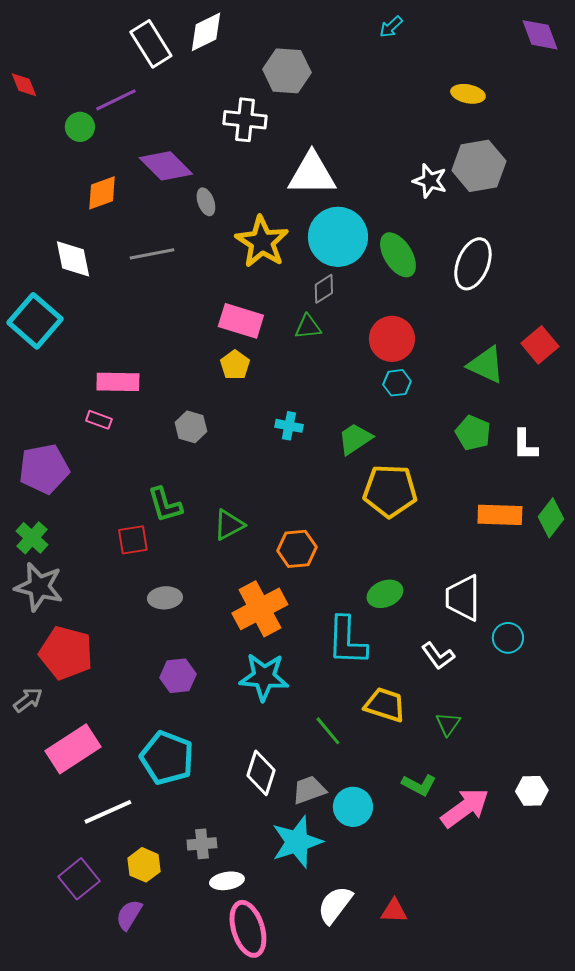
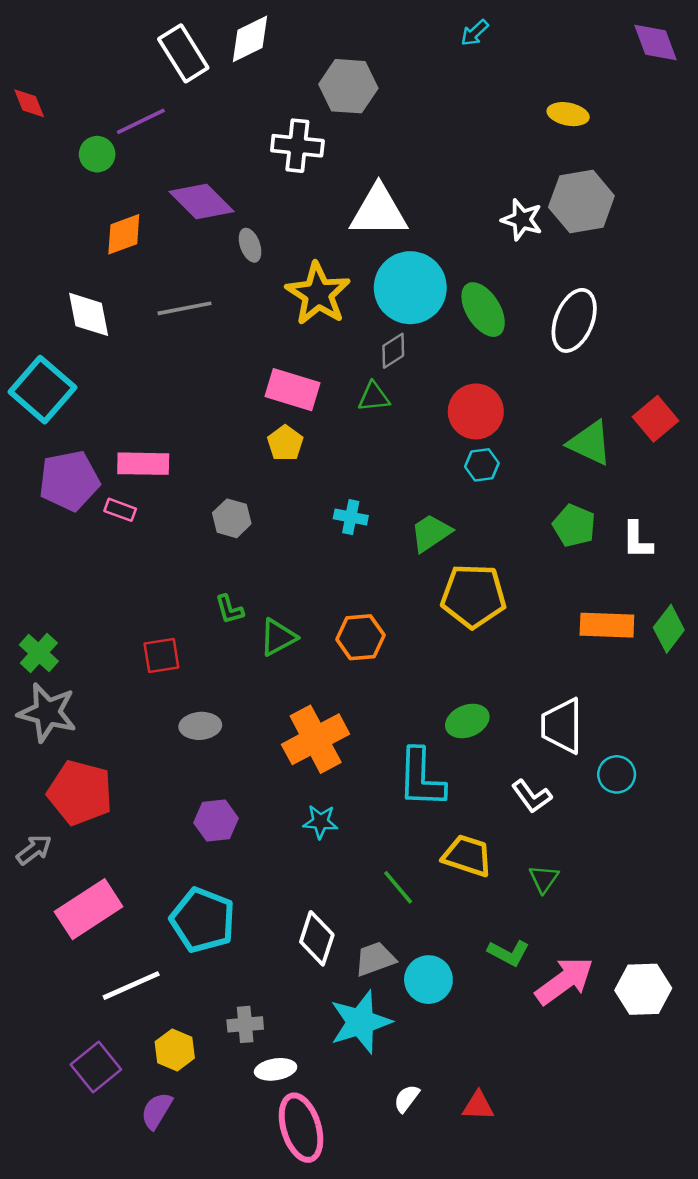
purple pentagon: (44, 469) -> (69, 481), moved
green L-shape: (165, 505) -> (229, 609), moved, size x0.7
orange hexagon: (297, 549) -> (360, 637), moved
cyan star: (264, 677) -> (320, 822), size x0.6
white hexagon: (532, 791) -> (643, 989), moved, size x1.4
white semicircle: (335, 905) -> (407, 1098), size x0.6

